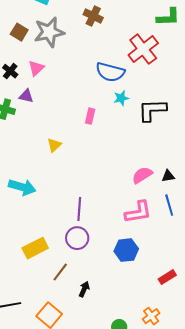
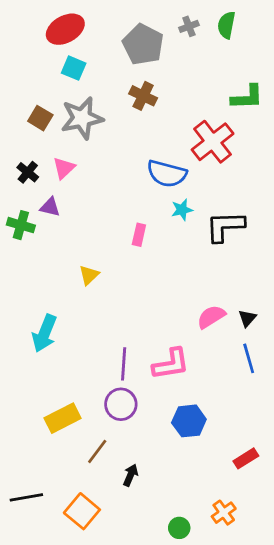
black triangle: (168, 176) -> (247, 318), turned -40
cyan arrow: (22, 187) -> (44, 333), turned 96
pink L-shape: (138, 212) -> (171, 364), moved

